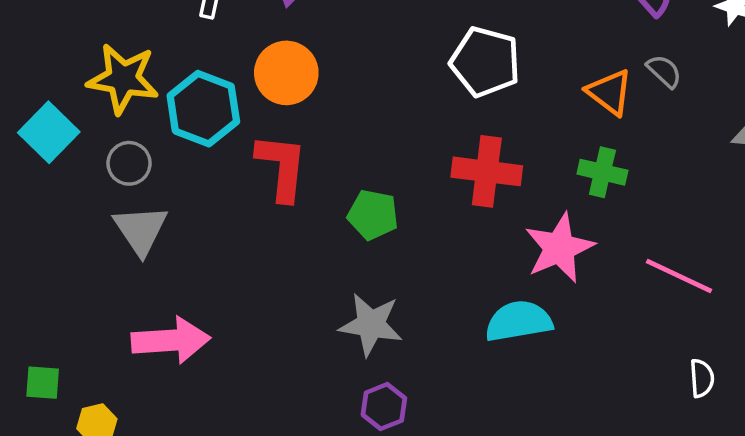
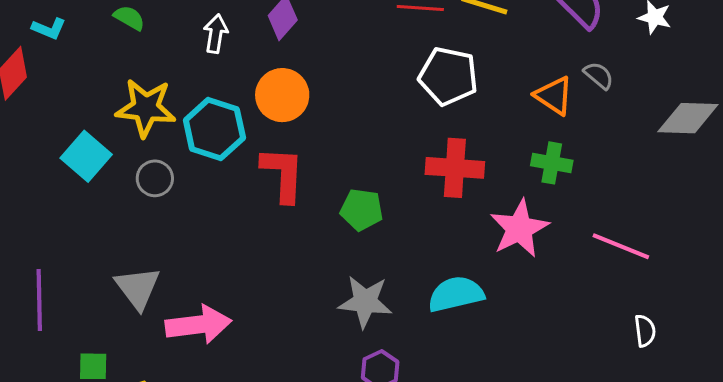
gray triangle: (141, 230) -> (138, 288), moved
cyan semicircle: (519, 321) -> (456, 294), moved

